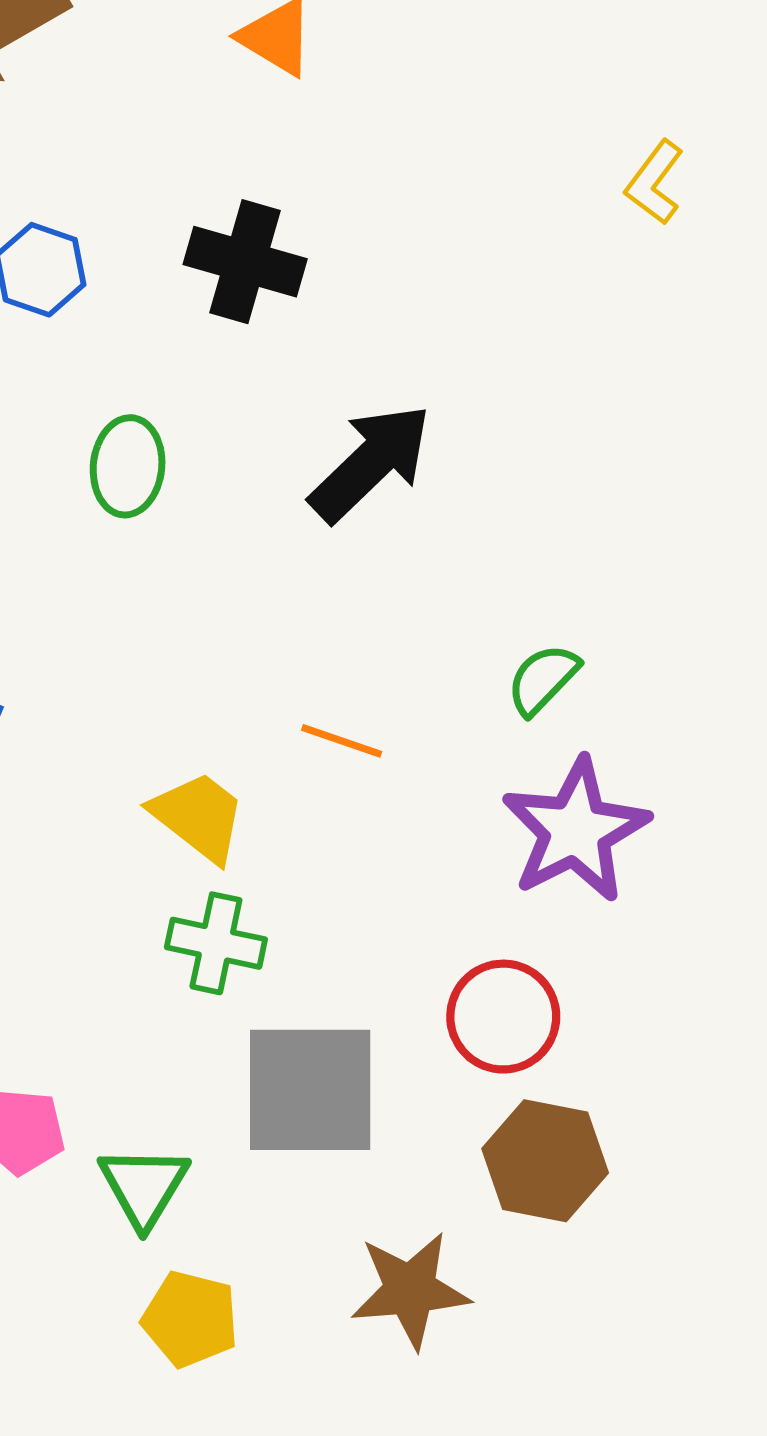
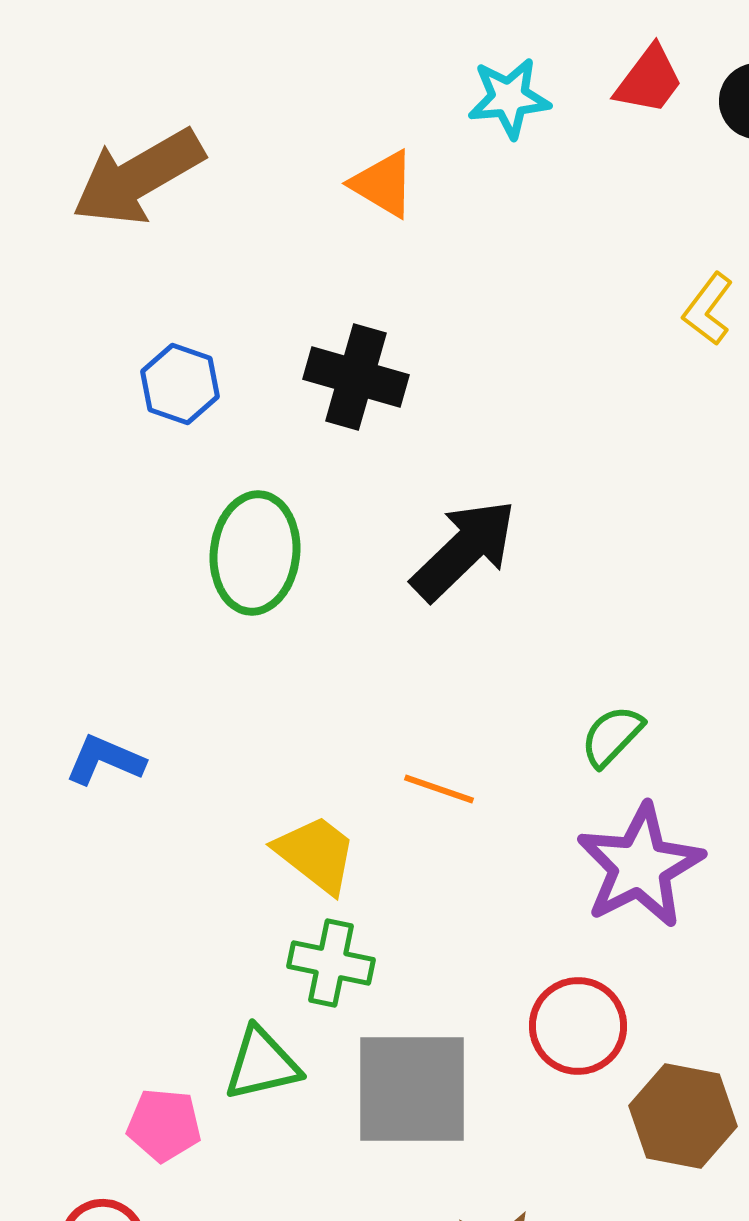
green ellipse: (128, 466) -> (255, 553), size x1.4
brown hexagon: (545, 1161) -> (683, 1116), moved
green triangle: (144, 1186) -> (262, 1064), moved, turned 46

